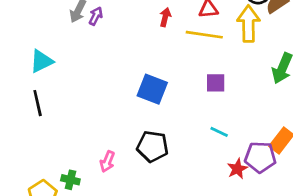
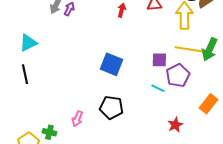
yellow line: (204, 35) -> (188, 49), moved
cyan line: (219, 132) -> (158, 88), moved
purple pentagon: (260, 157) -> (178, 75), moved, turned -30

